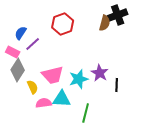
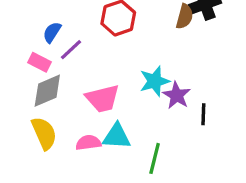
gray diamond: (18, 70) -> (47, 91), turned 35
cyan star: (79, 79) -> (155, 81), moved
yellow semicircle: (33, 87) -> (44, 133), moved, size x1.5

